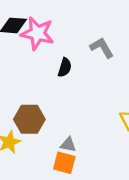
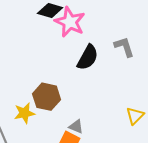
black semicircle: (65, 67) -> (88, 57), size x1.5

